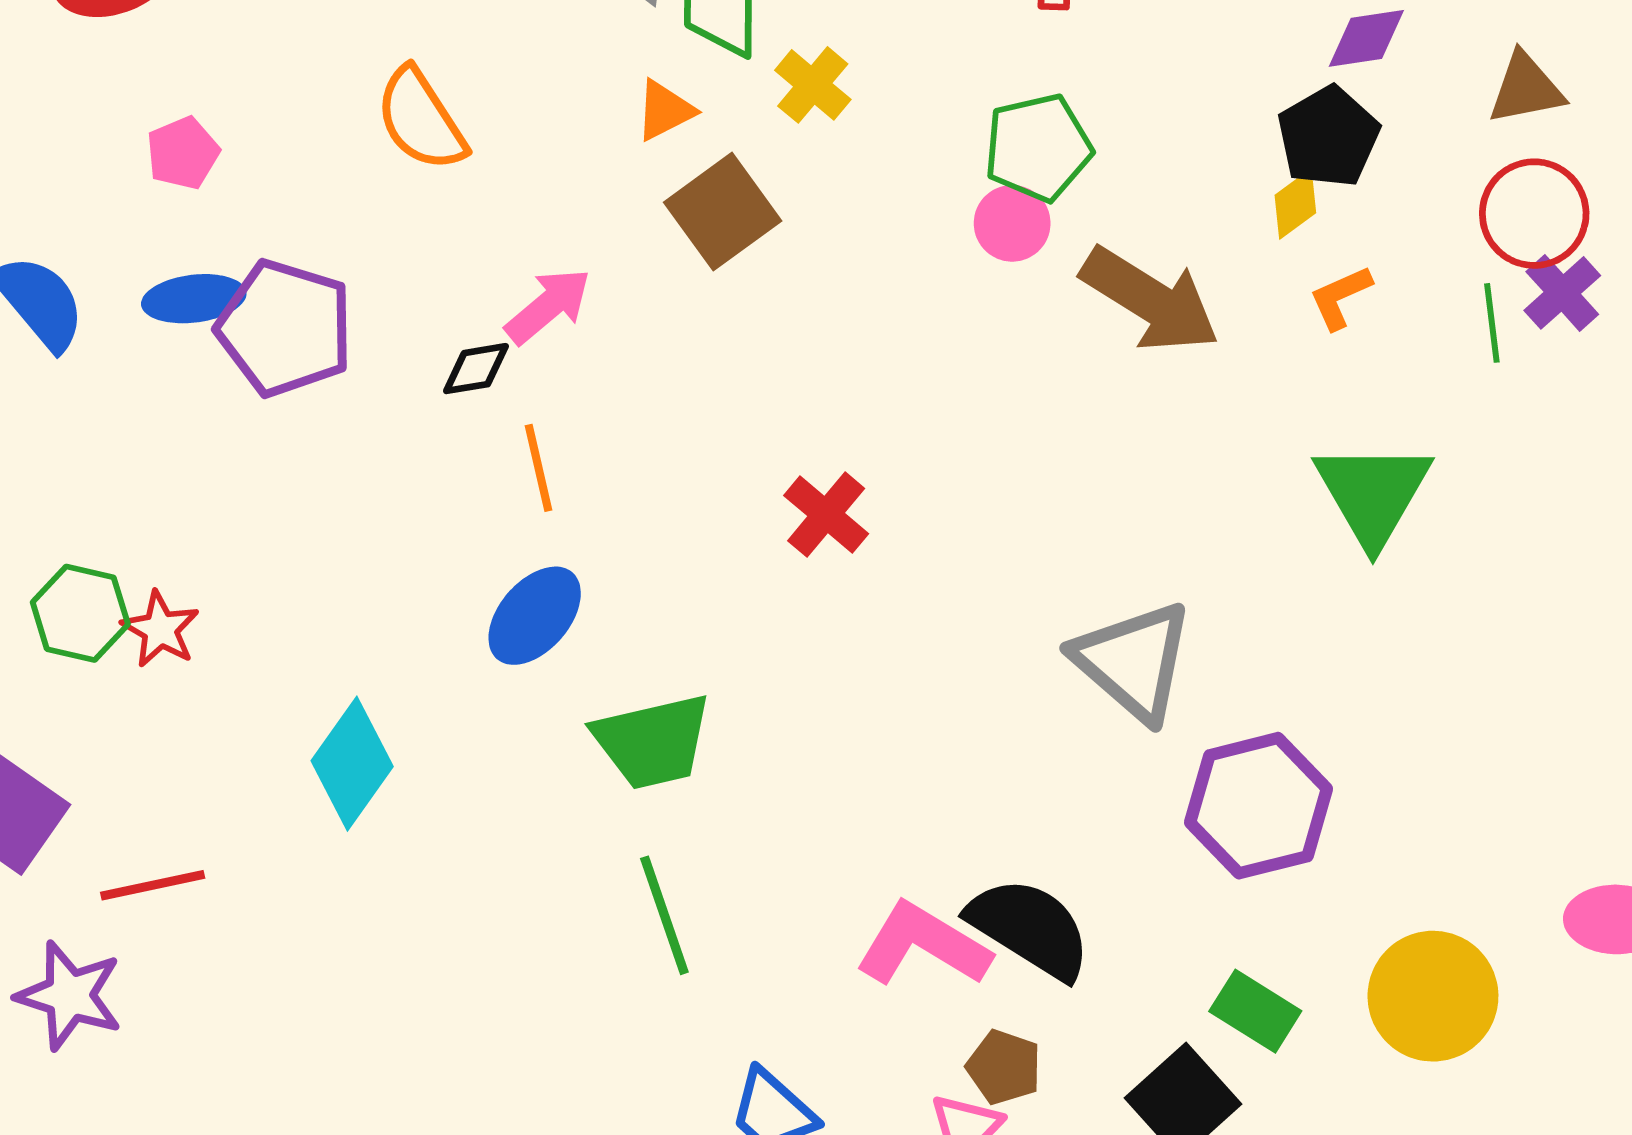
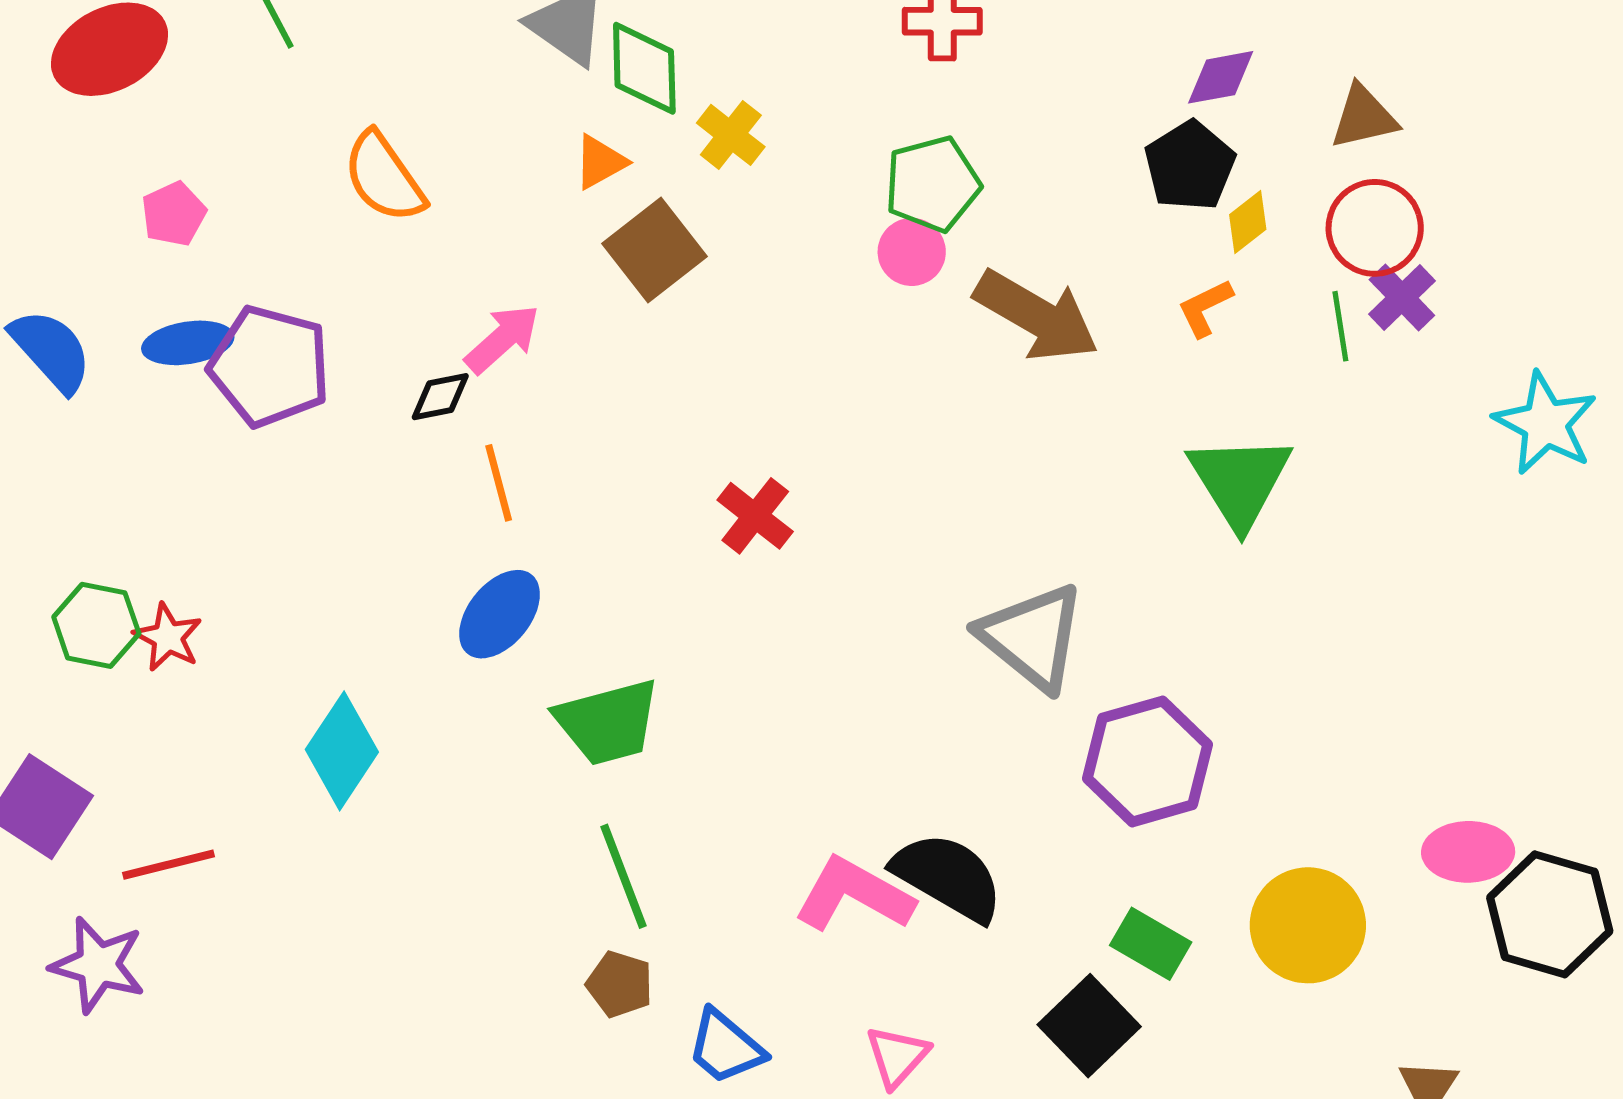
yellow diamond: (1295, 204) -> (1248, 222), moved
brown pentagon: (1004, 1067) -> (620, 984), moved

